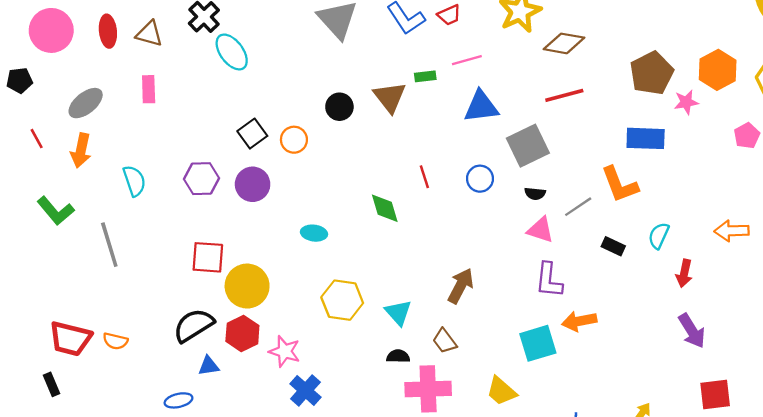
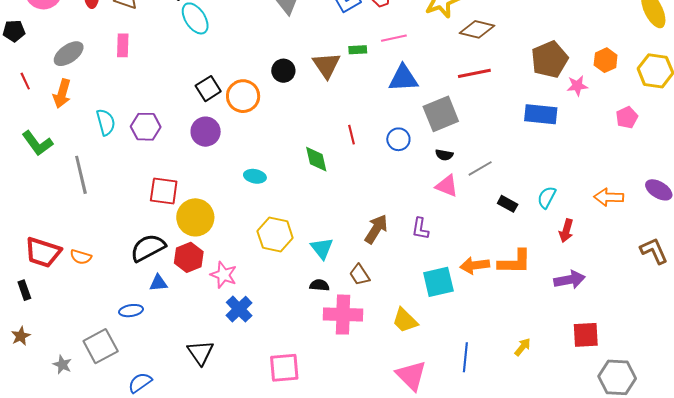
orange hexagon: (718, 70) -> (606, 60), size x0.7
orange circle: (294, 140) -> (243, 96), size x1.4
purple hexagon: (202, 179) -> (146, 127), moved
orange L-shape: (620, 185) -> (515, 262), moved, turned -72
purple L-shape: (549, 280) -> (420, 229), moved, size x0.7
purple arrow: (692, 331) -> (570, 280), turned -72

